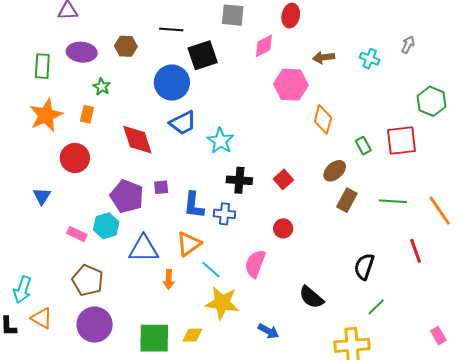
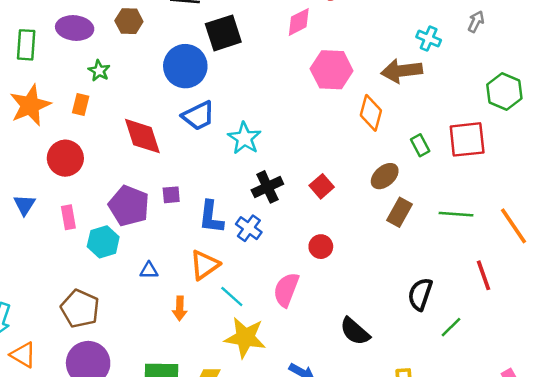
brown arrow: (324, 57) -> (402, 71), moved, size x1.5
black cross: (239, 180) -> (267, 187), turned -30
blue cross: (224, 214) -> (249, 228), turned 30
pink rectangle: (77, 234) -> (68, 217), moved, turned 54
blue triangle: (144, 249) -> (149, 270), size x0.5
green line: (376, 307) -> (451, 327), moved

